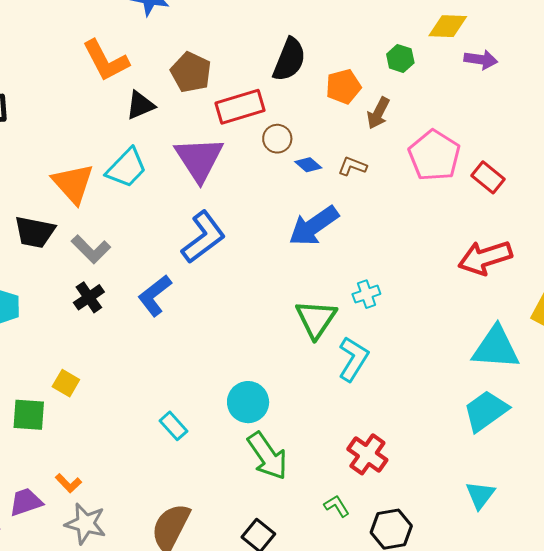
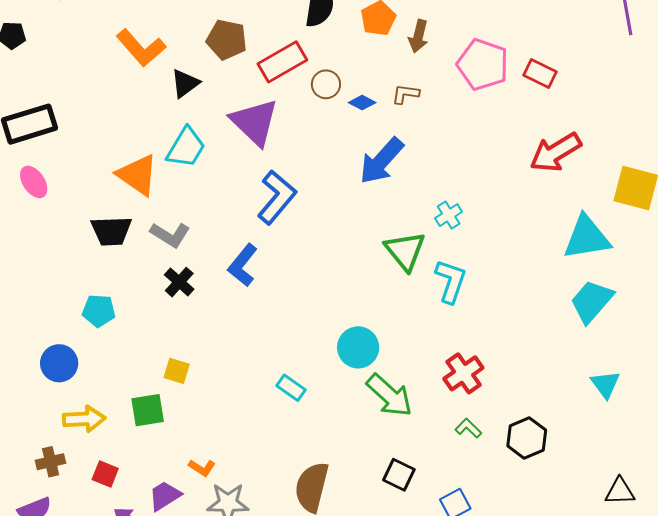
red cross: (367, 454) -> (463, 373), moved, turned 33

